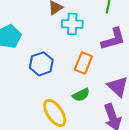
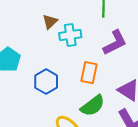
green semicircle: (81, 95) -> (93, 106), size x1.4

